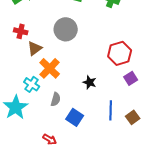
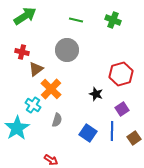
purple square: (131, 78) -> (122, 109), moved
black star: (90, 82) -> (96, 94), moved
blue square: (75, 117) -> (88, 133), moved

